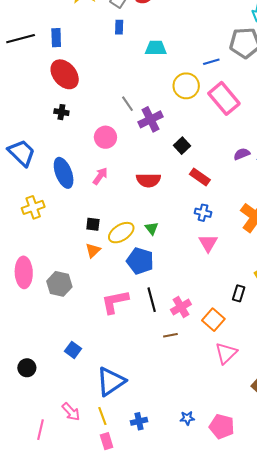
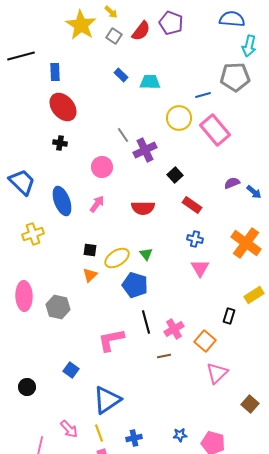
blue rectangle: (119, 27) -> (121, 75), moved, turned -48
black line: (21, 39) -> (21, 56), moved
pink L-shape: (115, 302) -> (111, 340), moved

